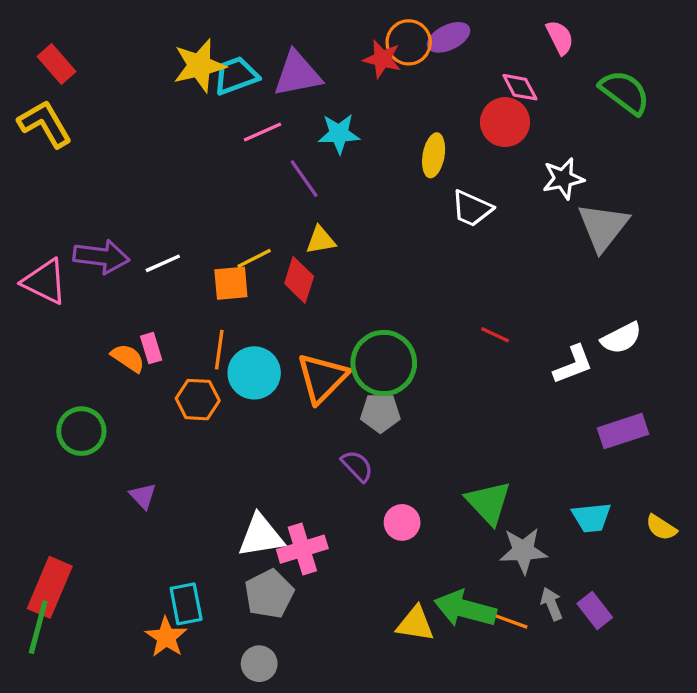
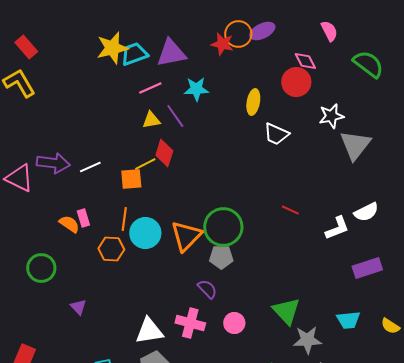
yellow triangle: (321, 240) -> (151, 120), moved
red diamond: (299, 280) -> (164, 153), moved
pink cross: (302, 549) -> (190, 323), moved, turned 32

